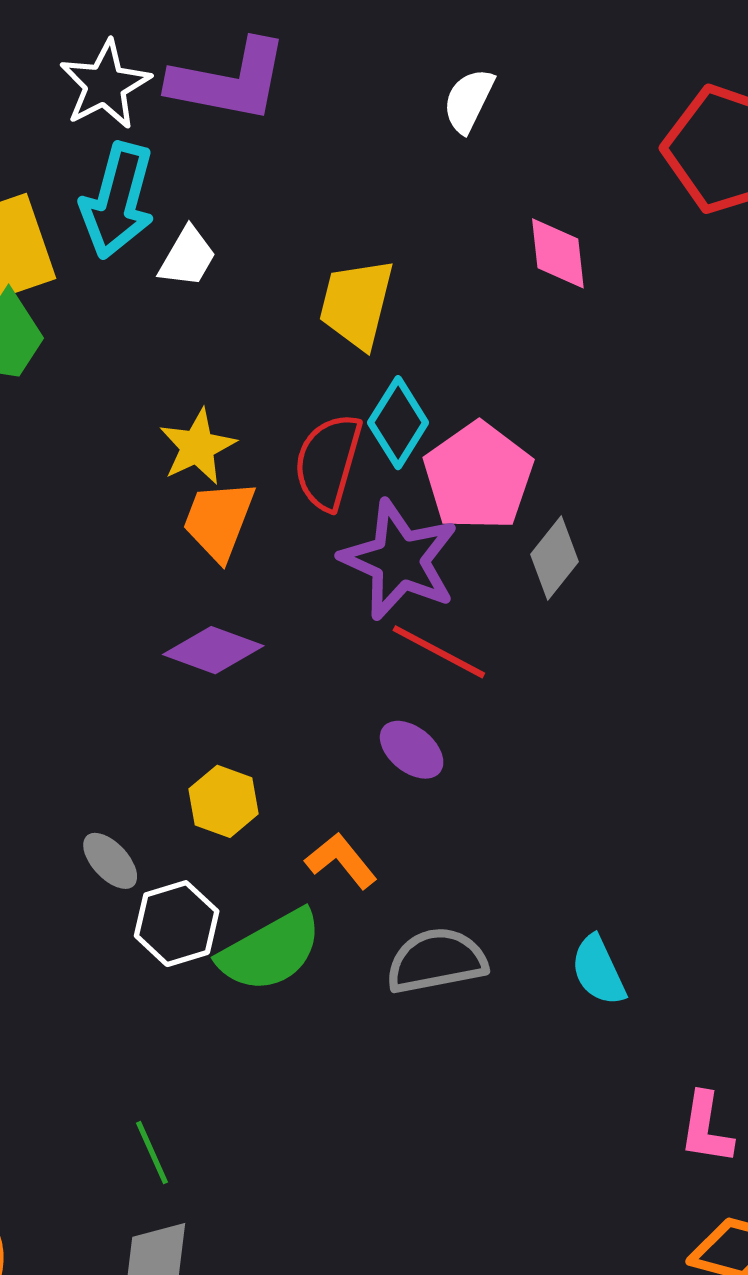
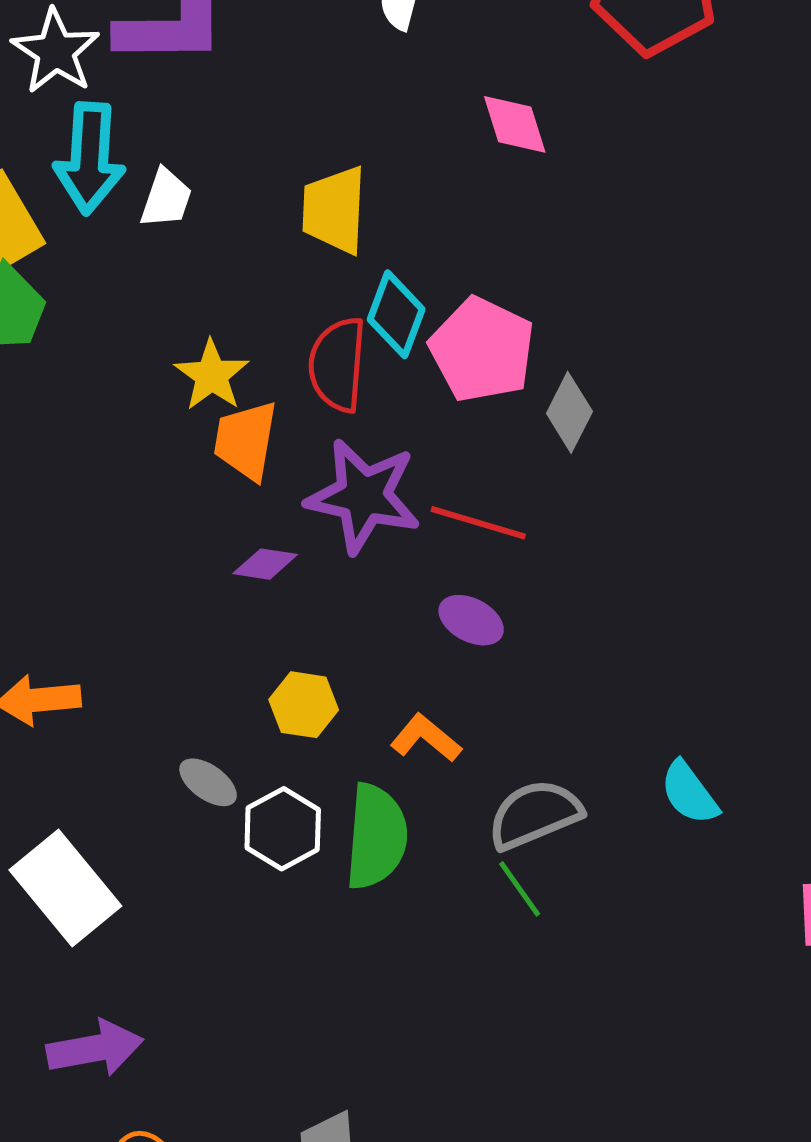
purple star: (399, 560) -> (363, 496), moved
purple diamond: (213, 650) -> (265, 564), size x0.7
green semicircle: (270, 951) -> (376, 837), turned -45
green line: (152, 1153) -> (520, 889), moved

